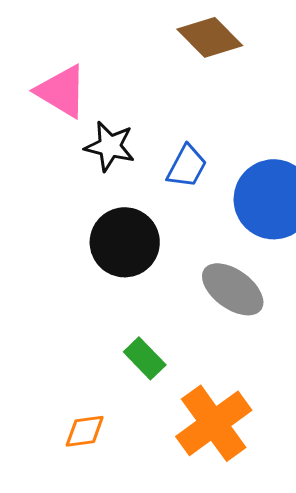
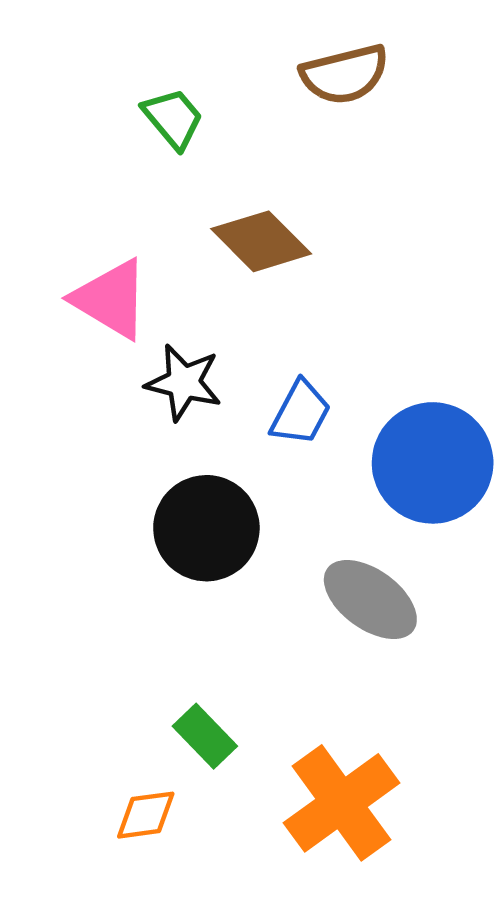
brown diamond: (210, 37) -> (261, 241), moved
green rectangle: (145, 358) -> (205, 736), moved

